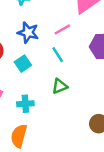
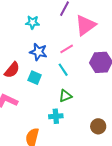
cyan square: (23, 64) -> (35, 78), turned -32
cyan cross: (25, 104) -> (56, 116), moved

